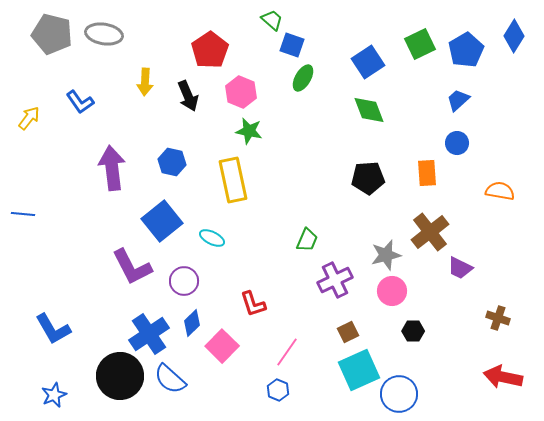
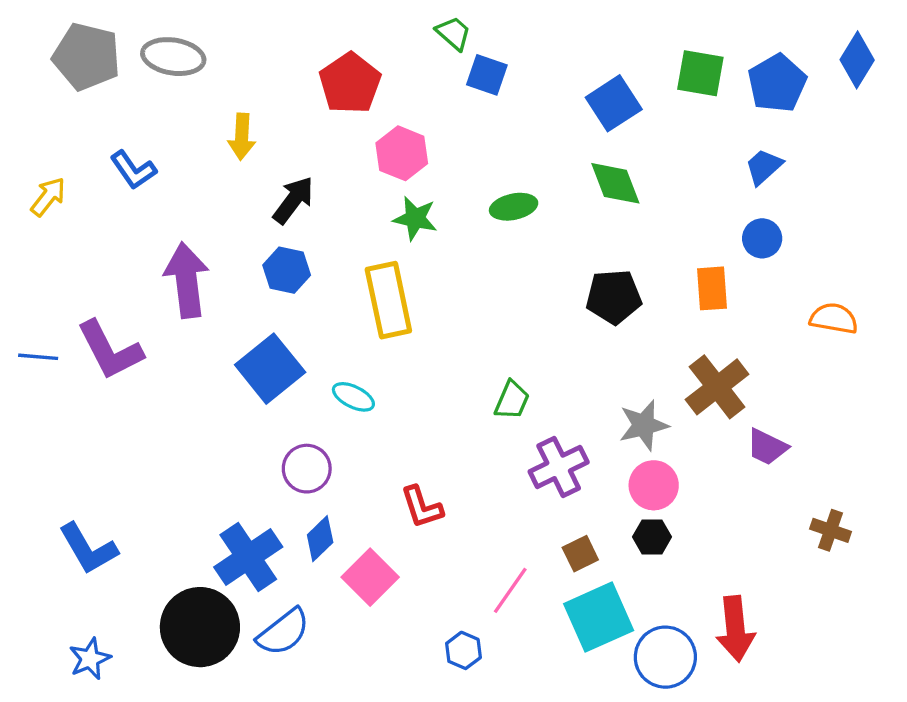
green square: (420, 44) -> (700, 73), turned 36
green ellipse: (303, 78) -> (514, 207), moved, turned 48
black arrow: (188, 96) -> (293, 200), moved, turned -120
purple L-shape: (132, 267) -> (110, 350), moved
black hexagon: (413, 331) -> (652, 537), moved
pink line: (287, 352) -> (510, 590), moved
red arrow: (503, 377) -> (735, 629), moved, turned -108
blue semicircle: (170, 379) -> (283, 632), turned -80

